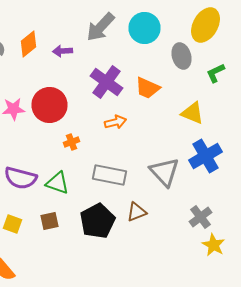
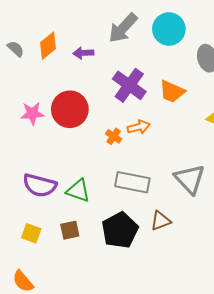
orange cross: (72, 142) -> (114, 136), moved, turned -35

